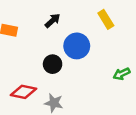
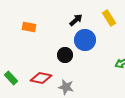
black arrow: (53, 21) -> (76, 20), moved

